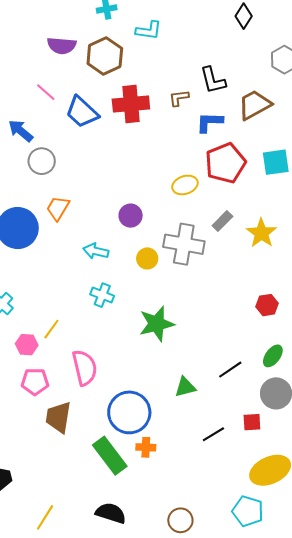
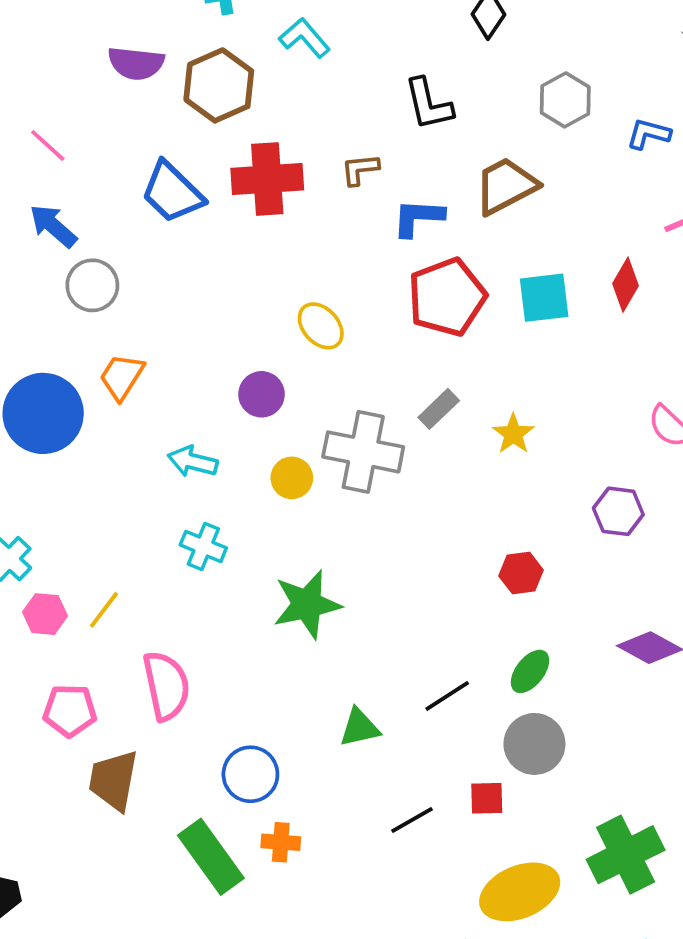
cyan L-shape: (149, 30) -> (305, 38), turned -140
black L-shape: (213, 80) -> (429, 104), moved
pink line: (46, 92) -> (48, 145), moved
yellow ellipse: (185, 185) -> (321, 326), moved, turned 65
yellow star: (261, 233) -> (513, 434), size x0.7
pink hexagon: (27, 345) -> (45, 614), moved
blue circle: (129, 412) -> (250, 774), size x0.7

